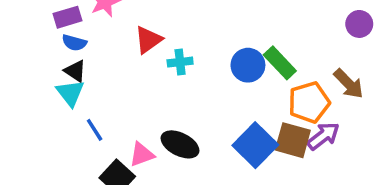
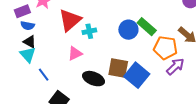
red triangle: (148, 40) -> (70, 20), size x1.4
orange pentagon: (309, 102) -> (165, 48), turned 30
brown square: (293, 140) -> (118, 68), moved
pink triangle: (142, 154) -> (75, 53), moved

